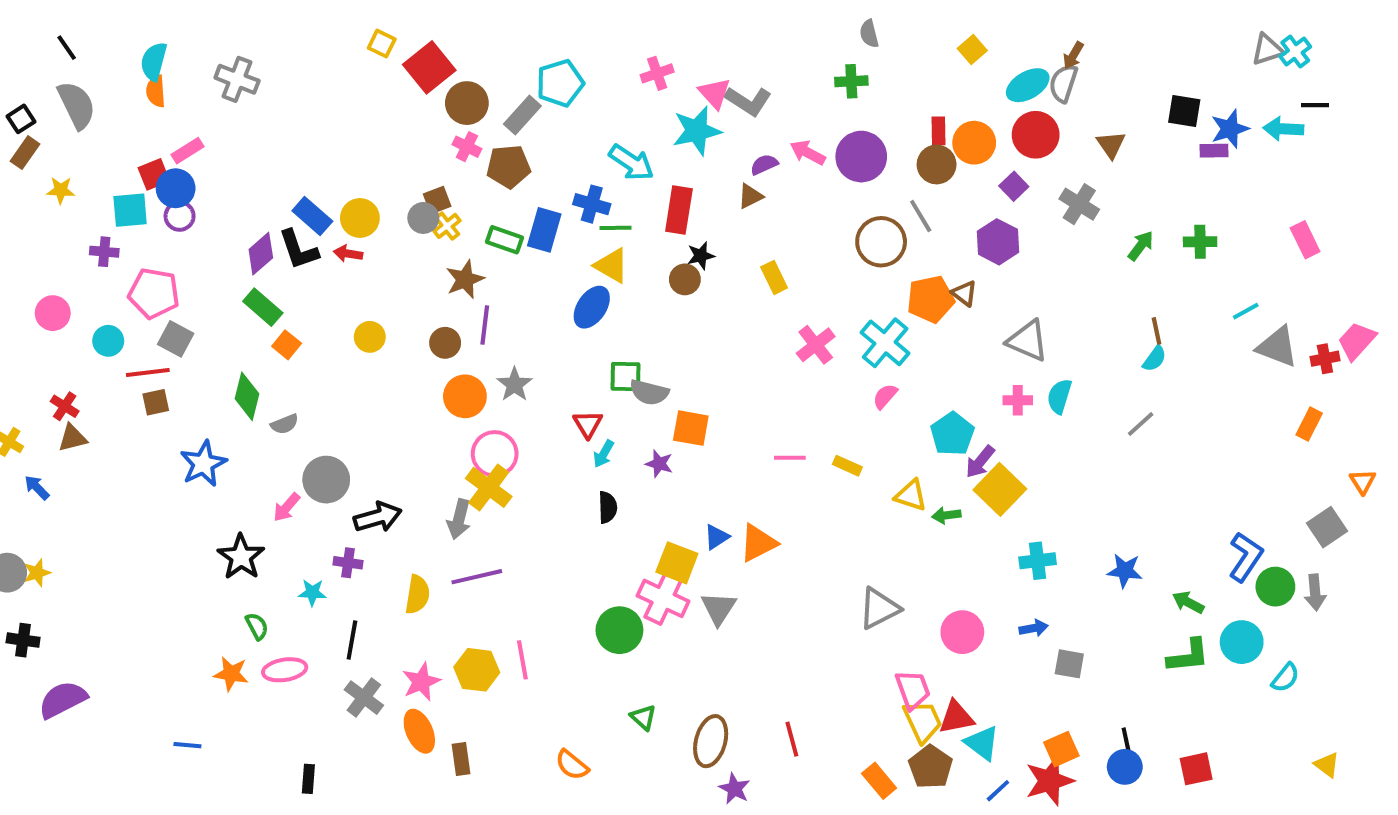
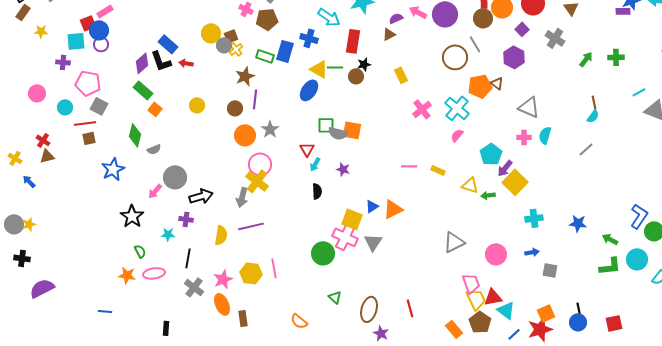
yellow circle: (360, 218) -> (211, 33), moved
green line: (616, 228) -> (335, 67), moved
orange square: (691, 428) -> (352, 130), moved

